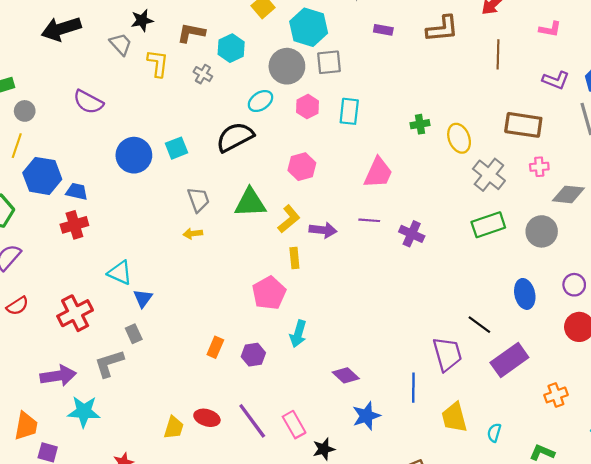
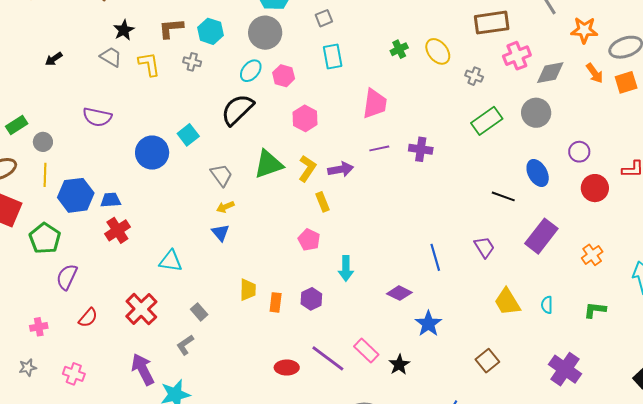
black arrow: (61, 29) -> (54, 59), size x0.5
gray square: (329, 62) -> (324, 18), moved, size x0.7
pink hexagon: (307, 107) -> (284, 76), moved
pink cross: (539, 167) -> (517, 56), size x1.5
gray cross: (489, 175) -> (474, 76), size x0.6
pink pentagon: (269, 293) -> (309, 240), size x0.7
blue triangle: (143, 298) -> (221, 233), moved
black line: (479, 325) -> (503, 196), moved
purple trapezoid: (447, 354) -> (484, 247), size x0.7
gray L-shape: (109, 363) -> (185, 345), size x0.7
purple arrow: (58, 376) -> (143, 369), turned -92
blue line: (413, 388) -> (435, 257), moved
yellow trapezoid: (174, 428) -> (248, 290), moved

